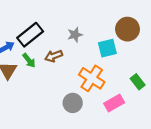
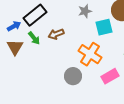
gray star: (75, 35) -> (85, 11), moved

